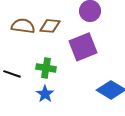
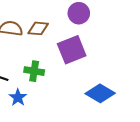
blue star: (45, 94) -> (18, 97), moved

